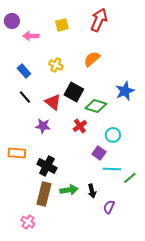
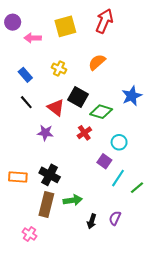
yellow square: (62, 25) -> (65, 26), size x1.5
orange rectangle: (17, 153) -> (18, 177), moved
cyan line: (112, 169) -> (118, 178), turned -60
black arrow: (92, 191) -> (92, 221), moved, turned 32

